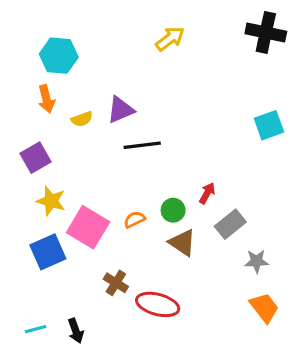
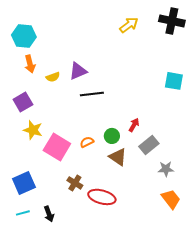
yellow arrow: (170, 39) -> (129, 25), moved
cyan hexagon: (59, 56) -> (24, 36), moved
cyan square: (269, 125) -> (174, 81), turned 30
blue square: (48, 252) -> (24, 183), moved

